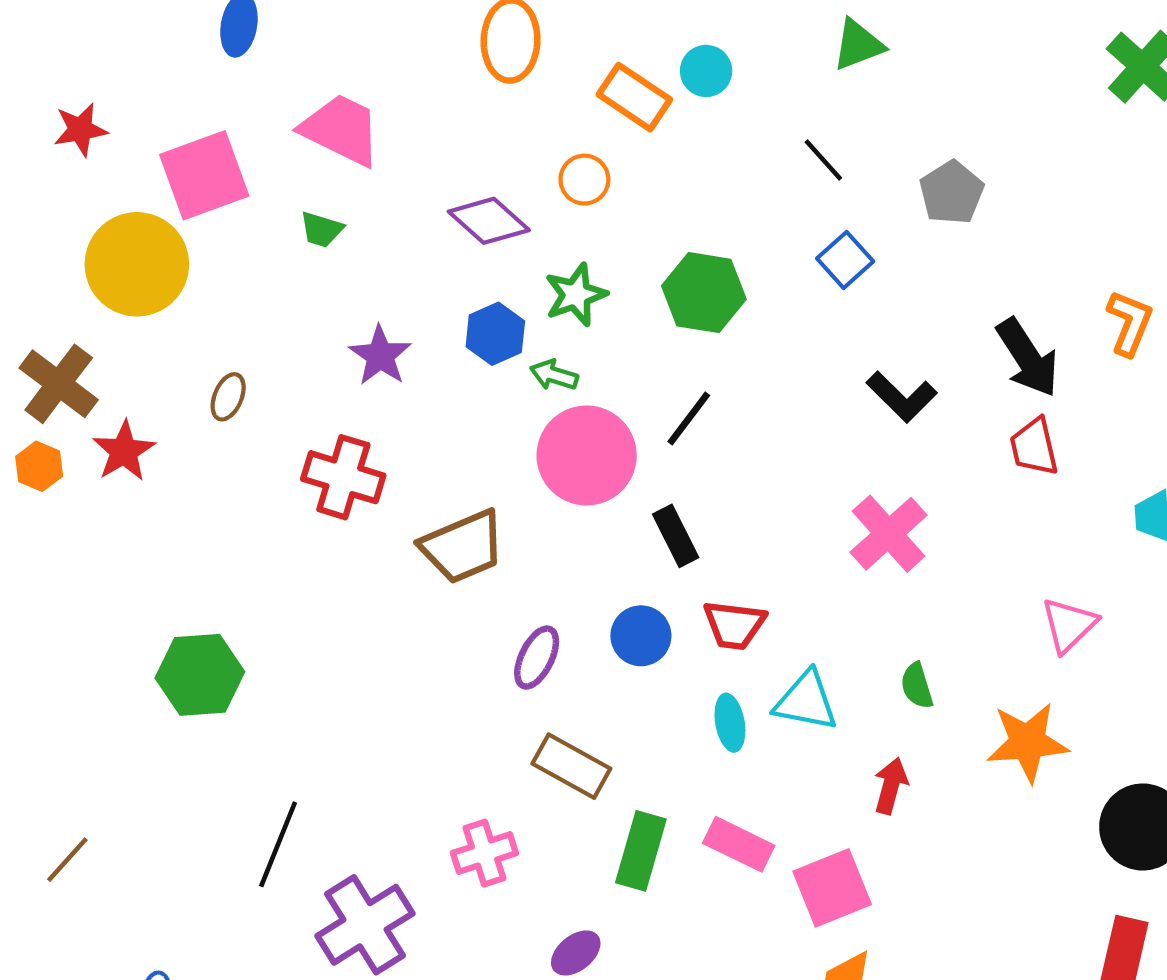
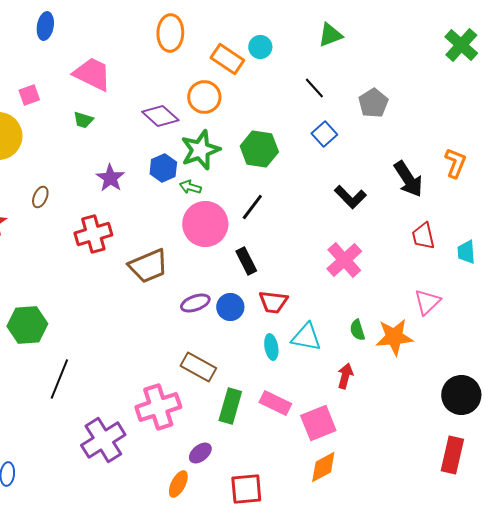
pink square: (204, 175) -> (29, 95), size x0.5
orange circle: (584, 180) -> (204, 97), size x1.4
green star: (576, 295) -> (200, 150), size x1.4
red trapezoid: (1034, 447) -> (423, 236), moved
red cross: (343, 477) -> (93, 234), turned -33
purple ellipse: (537, 658) -> (195, 303), moved, turned 44
orange star: (1028, 742) -> (394, 337), moved
black line: (278, 844) -> (59, 379), moved
pink cross: (484, 853) -> (158, 407), size x1.5

